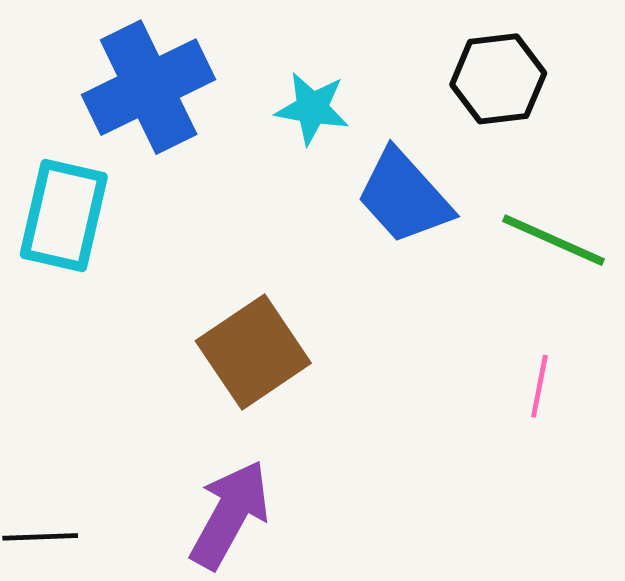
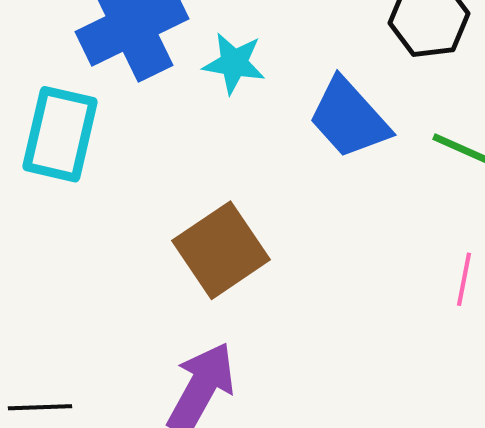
cyan star: (312, 108) -> (234, 63), moved

